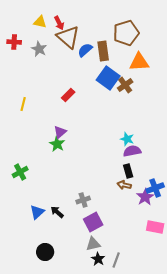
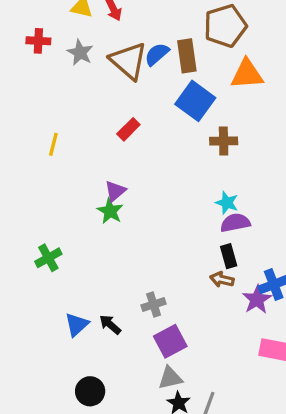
brown triangle: (68, 37) -> (128, 61), moved
brown cross: (125, 85) -> (224, 141), moved, turned 35

